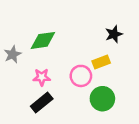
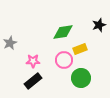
black star: (114, 34) -> (99, 25), moved
green diamond: (43, 40) -> (63, 32), moved

